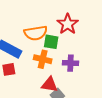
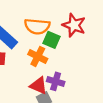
red star: (68, 24) -> (74, 25), turned -30
purple cross: (71, 63) -> (56, 81), moved

